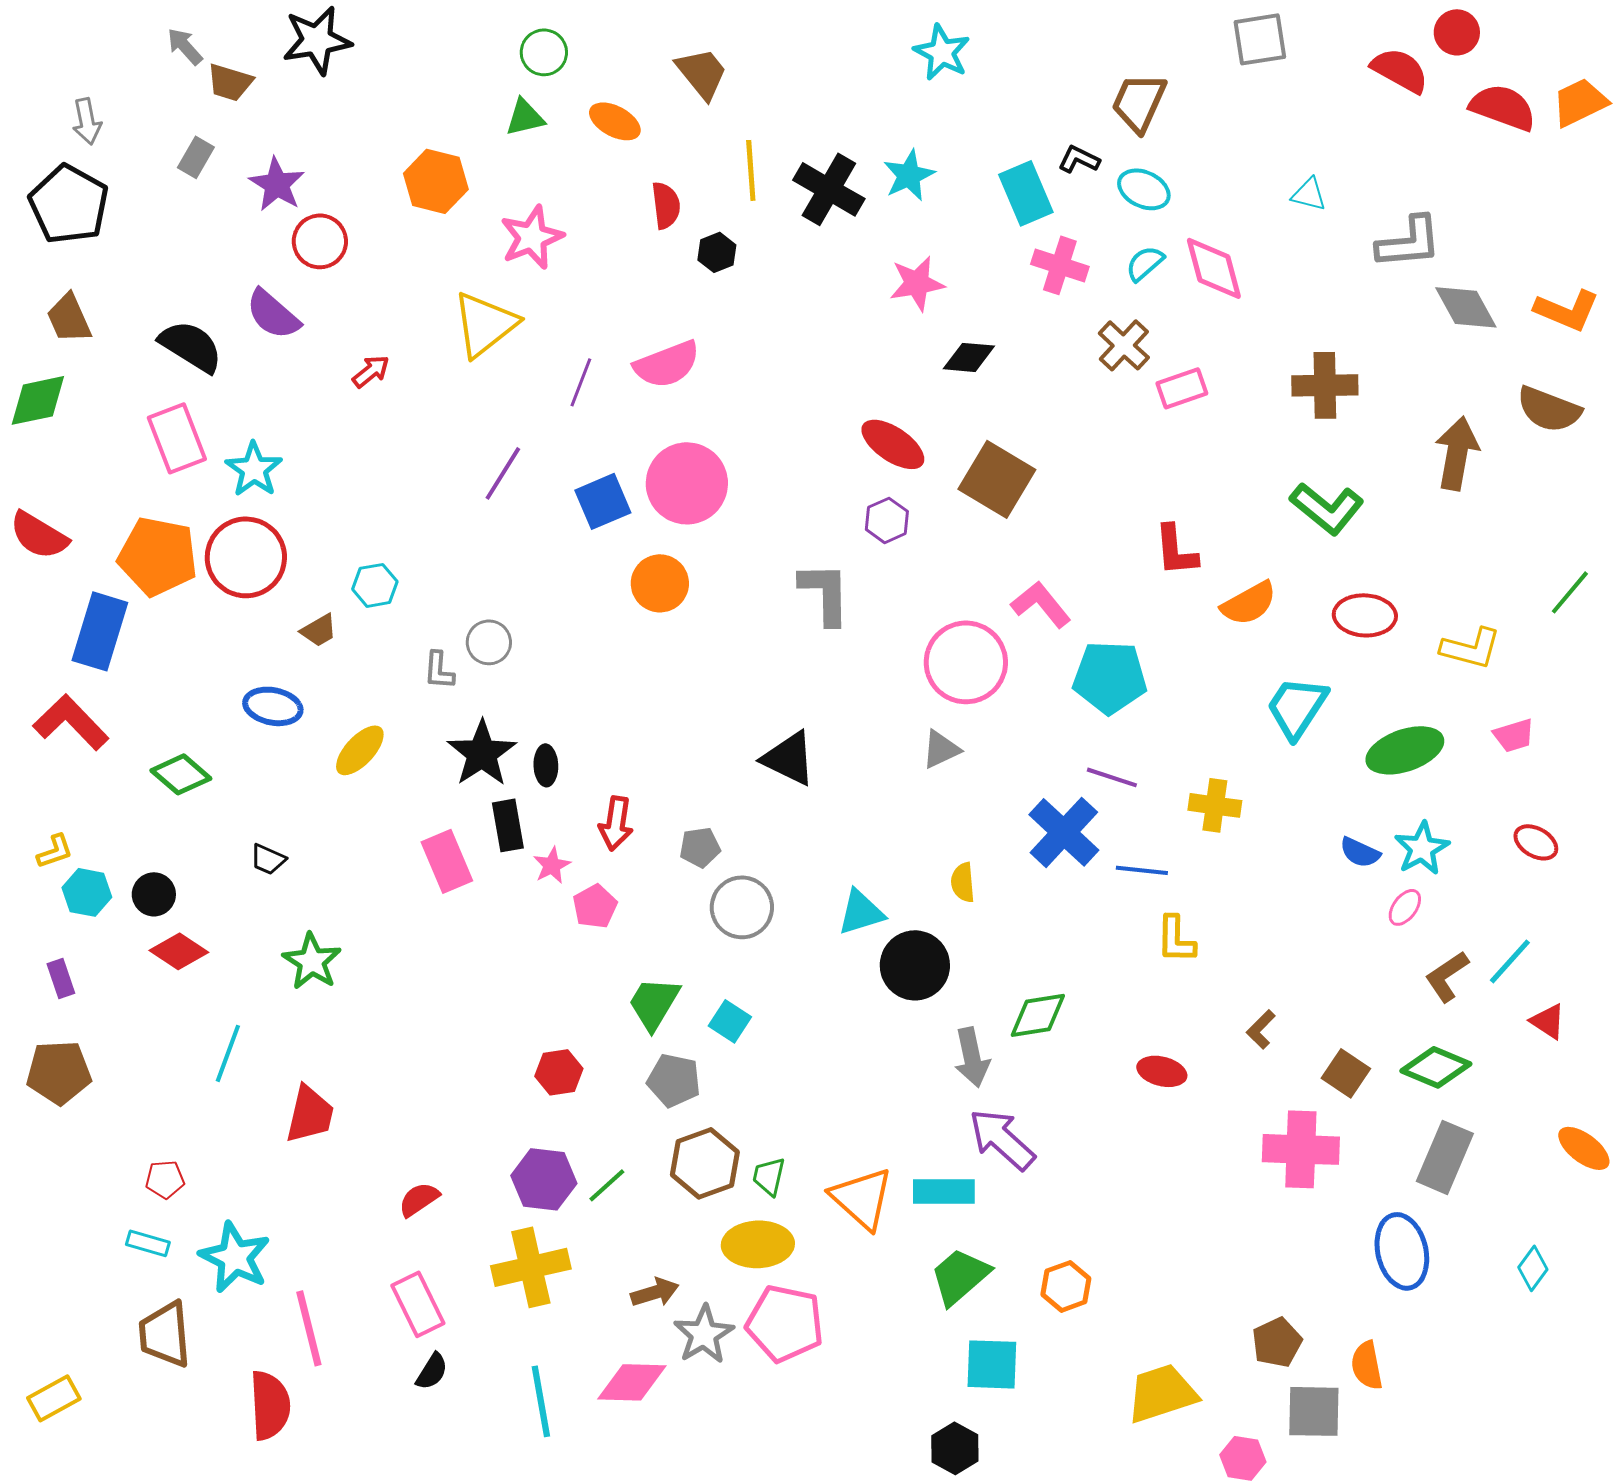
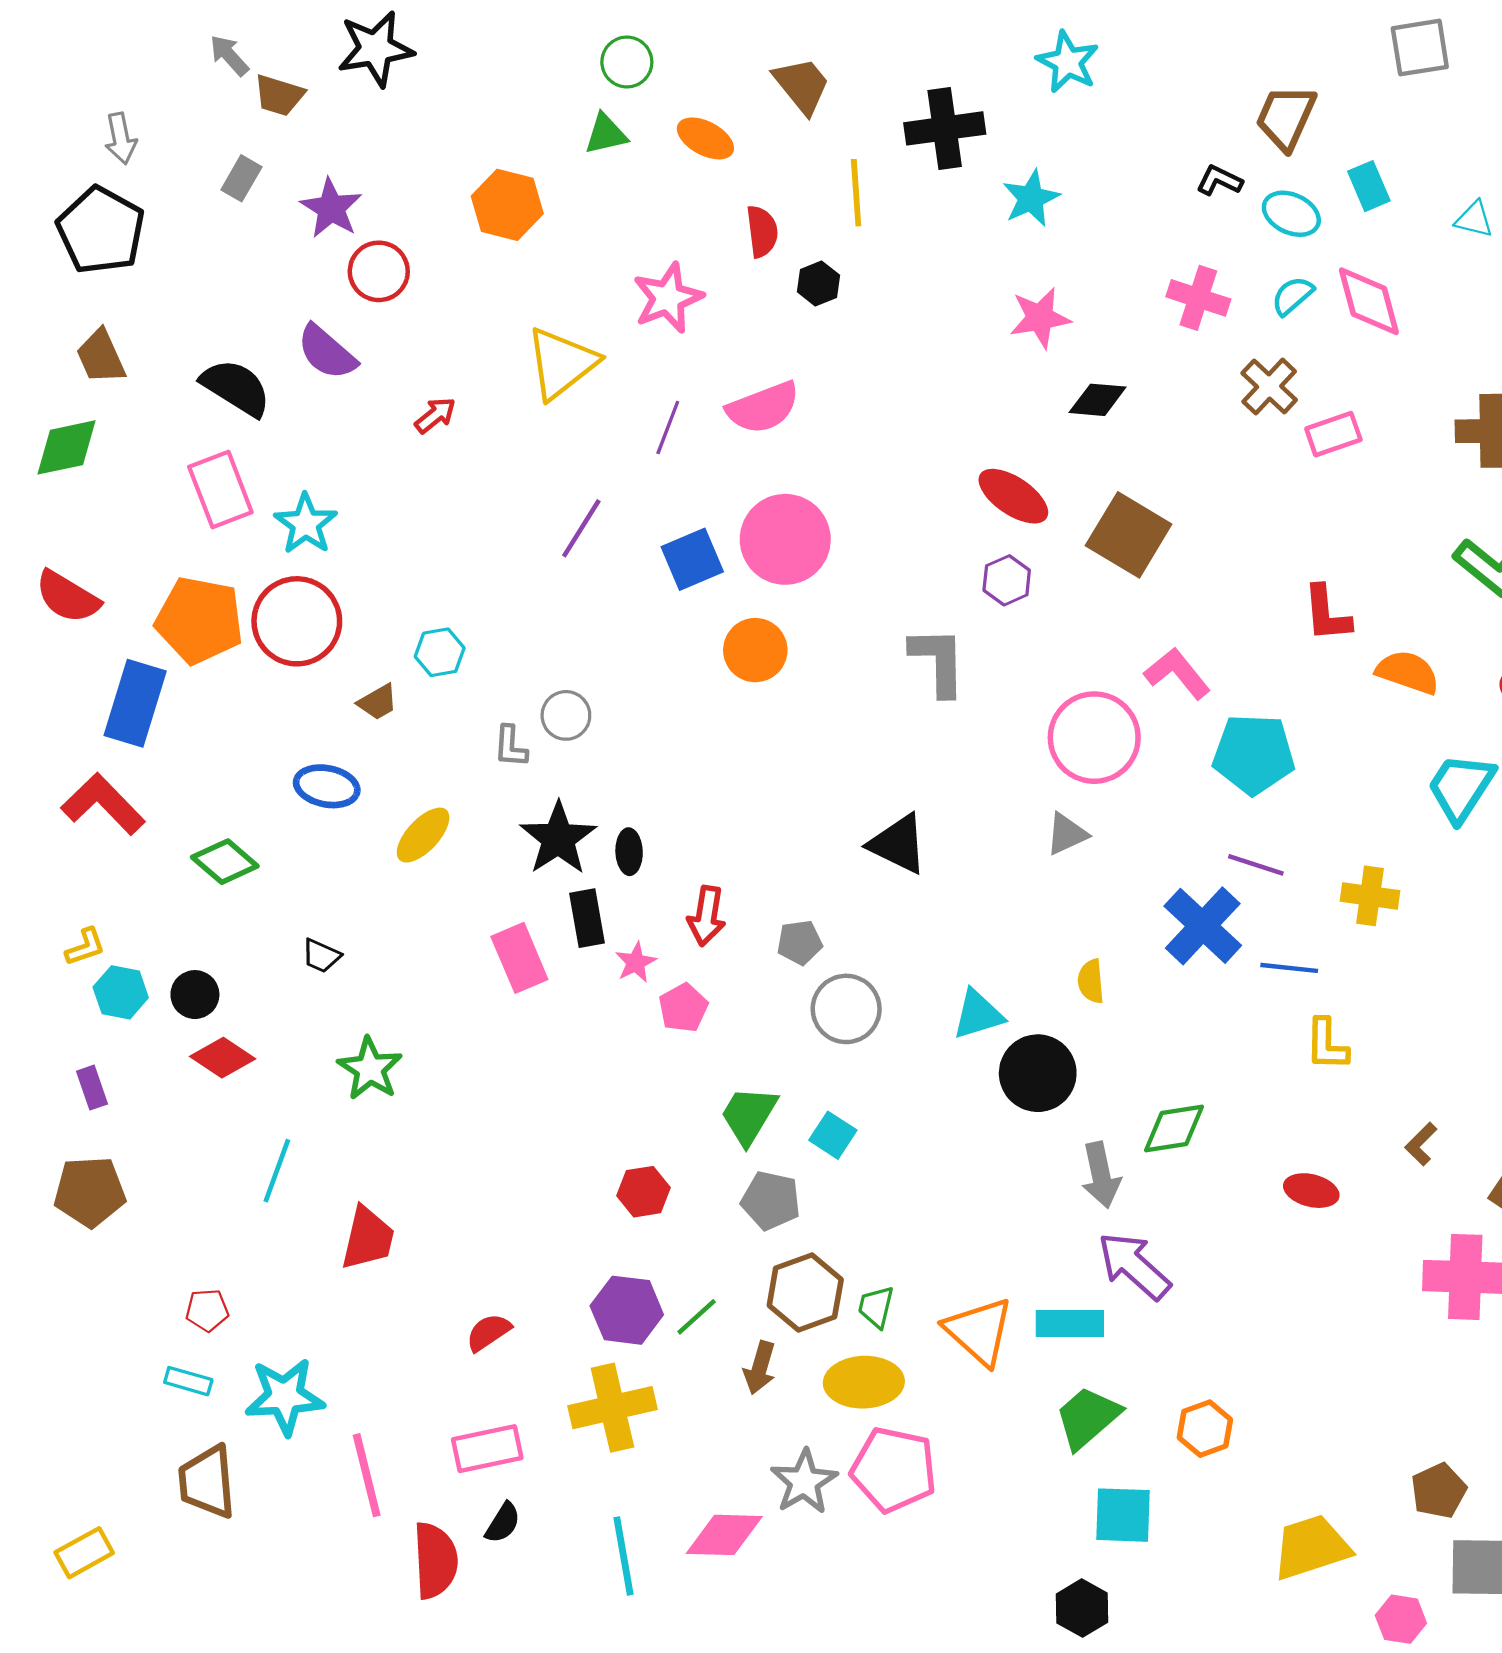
black cross: (829, 189) -> (945, 128), moved, turned -38
cyan rectangle: (1026, 193) -> (1369, 186), moved, size x0.7
pink star: (532, 237) -> (668, 298), moved
orange semicircle: (1249, 603) -> (1408, 672), turned -132
cyan star: (235, 1257) -> (285, 1397), turned -30
brown arrow: (655, 1292) -> (760, 1368), moved, turned 123
pink rectangle: (418, 1304) -> (487, 1449), turned -76
red semicircle: (270, 1405) -> (435, 1560), moved

